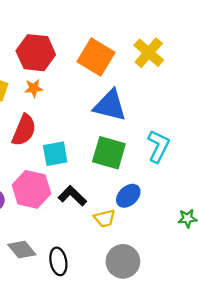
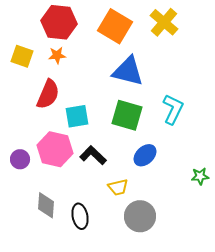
yellow trapezoid: (105, 218) -> (118, 187), moved
gray diamond: (22, 250) -> (46, 205), turned 44

